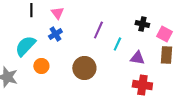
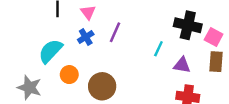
black cross: (142, 24) -> (188, 25), size x1.6
purple line: (98, 30) -> (115, 32), moved
brown circle: (84, 68) -> (102, 86), moved

